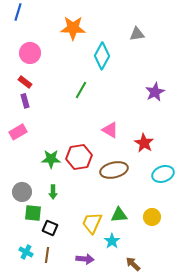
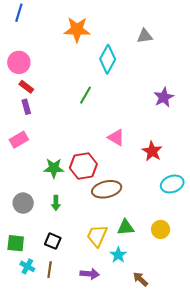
pink circle: (30, 53) -> (19, 62), moved
brown ellipse: (114, 170) -> (107, 189), moved
green square: (33, 213) -> (16, 243), moved

